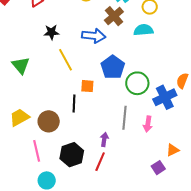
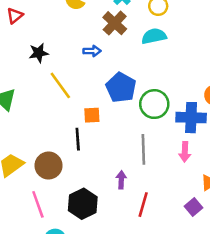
blue arrow: (94, 36) -> (92, 51), size x0.6
blue cross: (165, 97) -> (191, 118), turned 35
pink arrow: (148, 124) -> (185, 152), moved
red line: (100, 162) -> (143, 205), moved

